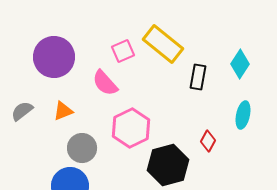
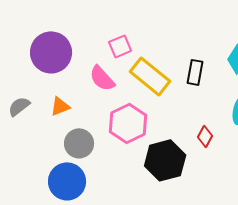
yellow rectangle: (163, 44) -> (150, 76), moved

